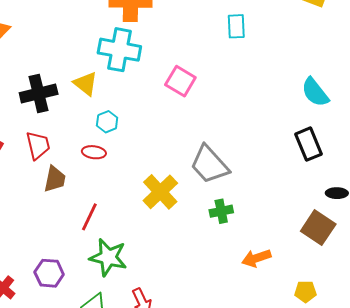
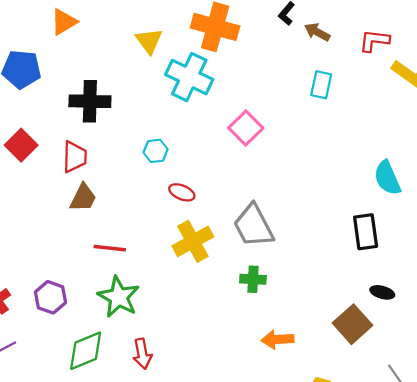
yellow triangle: (86, 84) -> (149, 41), moved
red ellipse: (94, 152) -> (182, 192), moved
red line: (89, 217) -> (110, 248), turned 56

